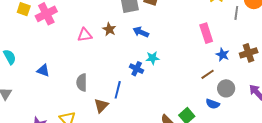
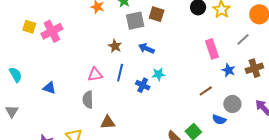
gray line: (236, 13) -> (243, 39), moved, turned 40
pink triangle: (85, 35) -> (95, 75), moved
brown line: (208, 74) -> (206, 91), moved
blue line: (118, 90) -> (120, 73), moved
brown triangle: (101, 106) -> (108, 122), turned 42

